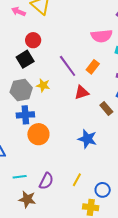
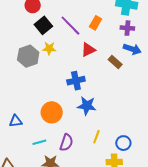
black square: (25, 59) -> (43, 25), moved
blue cross: (25, 115) -> (76, 81), moved
orange circle: (38, 134) -> (52, 112), moved
blue star: (87, 139) -> (87, 106), moved

